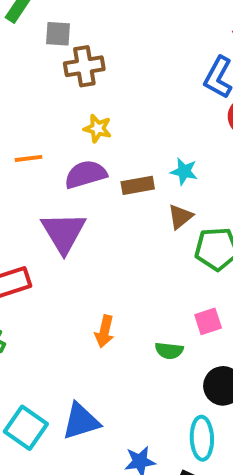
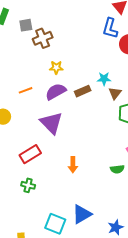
brown triangle: (180, 217) -> (115, 93), moved
orange arrow: (104, 331) -> (73, 165), moved

